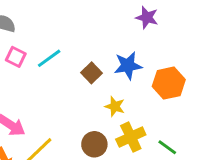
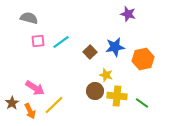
pink square: (16, 57) -> (38, 41), turned -32
yellow cross: (131, 137) -> (117, 96), turned 30
brown circle: (94, 144) -> (95, 91), moved

